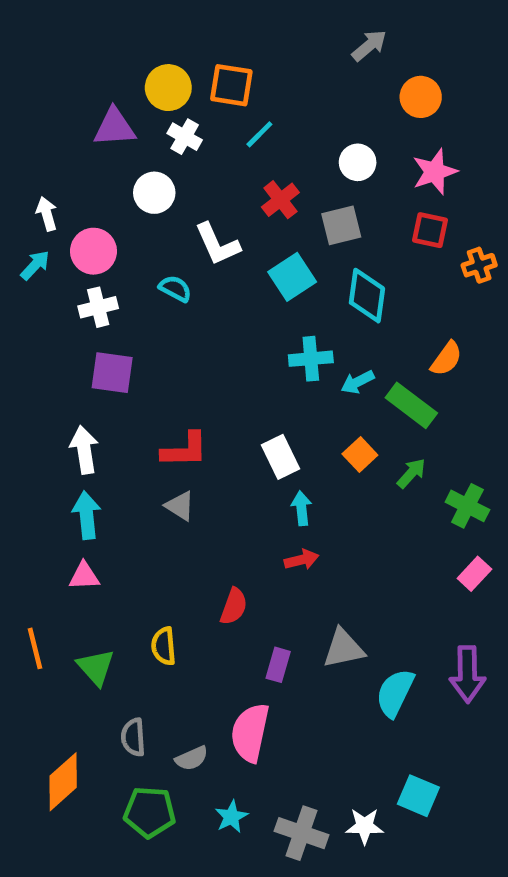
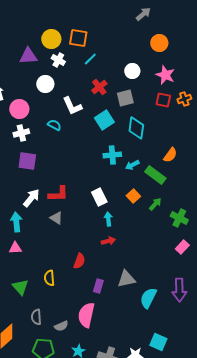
gray arrow: (369, 45) -> (143, 14), moved
pink star: (435, 172) -> (165, 75), turned -30
orange cross: (479, 265) -> (184, 99), moved
white arrow: (84, 450) -> (31, 198), moved, turned 48

